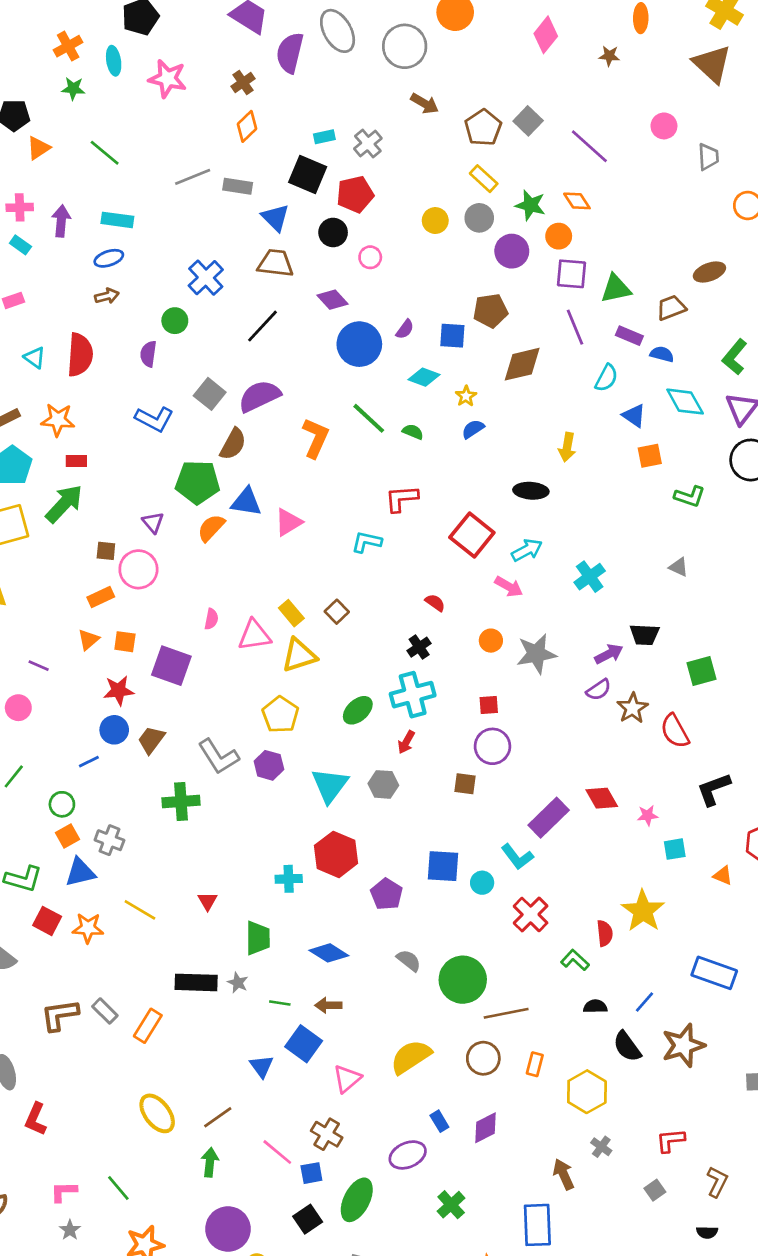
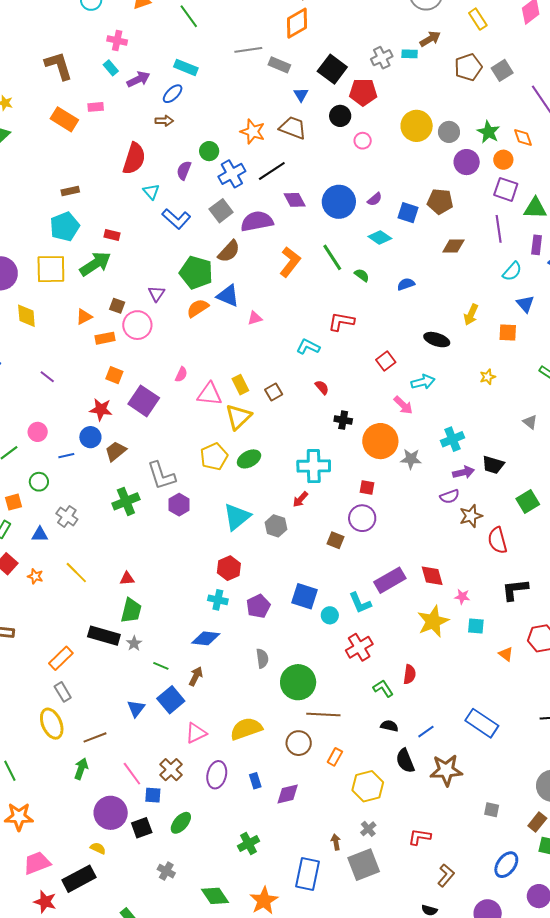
brown arrow: (425, 103) -> (430, 39), turned -75
orange diamond: (247, 126) -> (297, 23), size x1.4
cyan rectangle: (324, 137) -> (410, 54), moved
yellow rectangle: (484, 179) -> (478, 19), moved
blue triangle: (275, 218) -> (301, 95), size x0.7
purple arrow: (61, 221) -> (138, 79), moved, turned 45
yellow circle: (435, 221) -> (417, 126), size x1.6
blue ellipse: (109, 258) -> (173, 94), turned -40
blue cross: (206, 278) -> (232, 174), moved
purple diamond: (332, 300) -> (295, 200), moved
purple rectangle: (629, 336) -> (537, 245), turned 60
cyan triangle: (35, 358) -> (151, 192), moved
brown diamond: (522, 364) -> (453, 246), size x0.7
yellow star: (466, 396) -> (488, 377), moved
orange star: (58, 420) -> (253, 132), moved
orange square: (650, 456) -> (508, 332), moved
pink triangle: (288, 522) -> (255, 318), size x0.7
red square: (472, 535) -> (386, 361), size x0.6
cyan cross: (590, 577) -> (453, 439), moved
red semicircle: (435, 603) -> (322, 387), moved
orange triangle: (89, 640) -> (84, 317), moved
orange circle: (491, 641) -> (380, 441), size x2.0
black cross: (419, 647) -> (343, 420), moved, turned 30
gray star: (536, 654) -> (411, 459), size x0.7
yellow triangle: (299, 655) -> (238, 417), turned -40
green square: (702, 671) -> (528, 502), turned -30
pink circle: (18, 708) -> (38, 432), moved
green ellipse: (358, 710) -> (249, 459), moved
purple hexagon: (269, 765) -> (179, 505), moved
green cross: (181, 801) -> (126, 501), turned -32
orange square: (68, 836) -> (13, 502), moved
red hexagon: (336, 854) -> (229, 568), size x0.7
blue triangle: (80, 872) -> (40, 534), size x0.7
cyan cross: (289, 879) -> (218, 600), moved
red triangle: (208, 901) -> (127, 579), turned 42
yellow star: (643, 911) -> (433, 621), moved
orange star: (88, 928) -> (35, 576), size x0.7
green trapezoid: (258, 938) -> (131, 611), moved
blue diamond: (329, 953) -> (206, 638), turned -40
gray semicircle: (409, 960) -> (262, 658), turned 30
brown arrow: (328, 1005) -> (196, 676), turned 102
gray rectangle: (105, 1011) -> (63, 692), moved
purple ellipse: (408, 1155) -> (217, 775), moved, turned -68
brown arrow: (564, 1174) -> (336, 842), size x0.7
gray square: (655, 1190) -> (364, 865), moved, size x2.0
green ellipse: (357, 1200) -> (181, 823), size x0.7
purple circle: (228, 1229) -> (111, 813), moved

